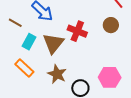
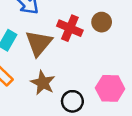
brown circle: (111, 25) -> (102, 22), moved

